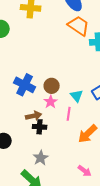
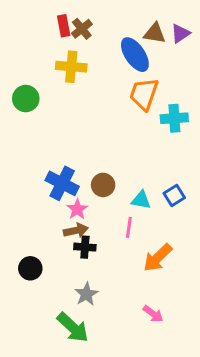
orange trapezoid: (79, 26) -> (144, 94), turned -105
cyan triangle: (77, 96) -> (141, 200), turned -40
pink star: (51, 102) -> (77, 209), moved

